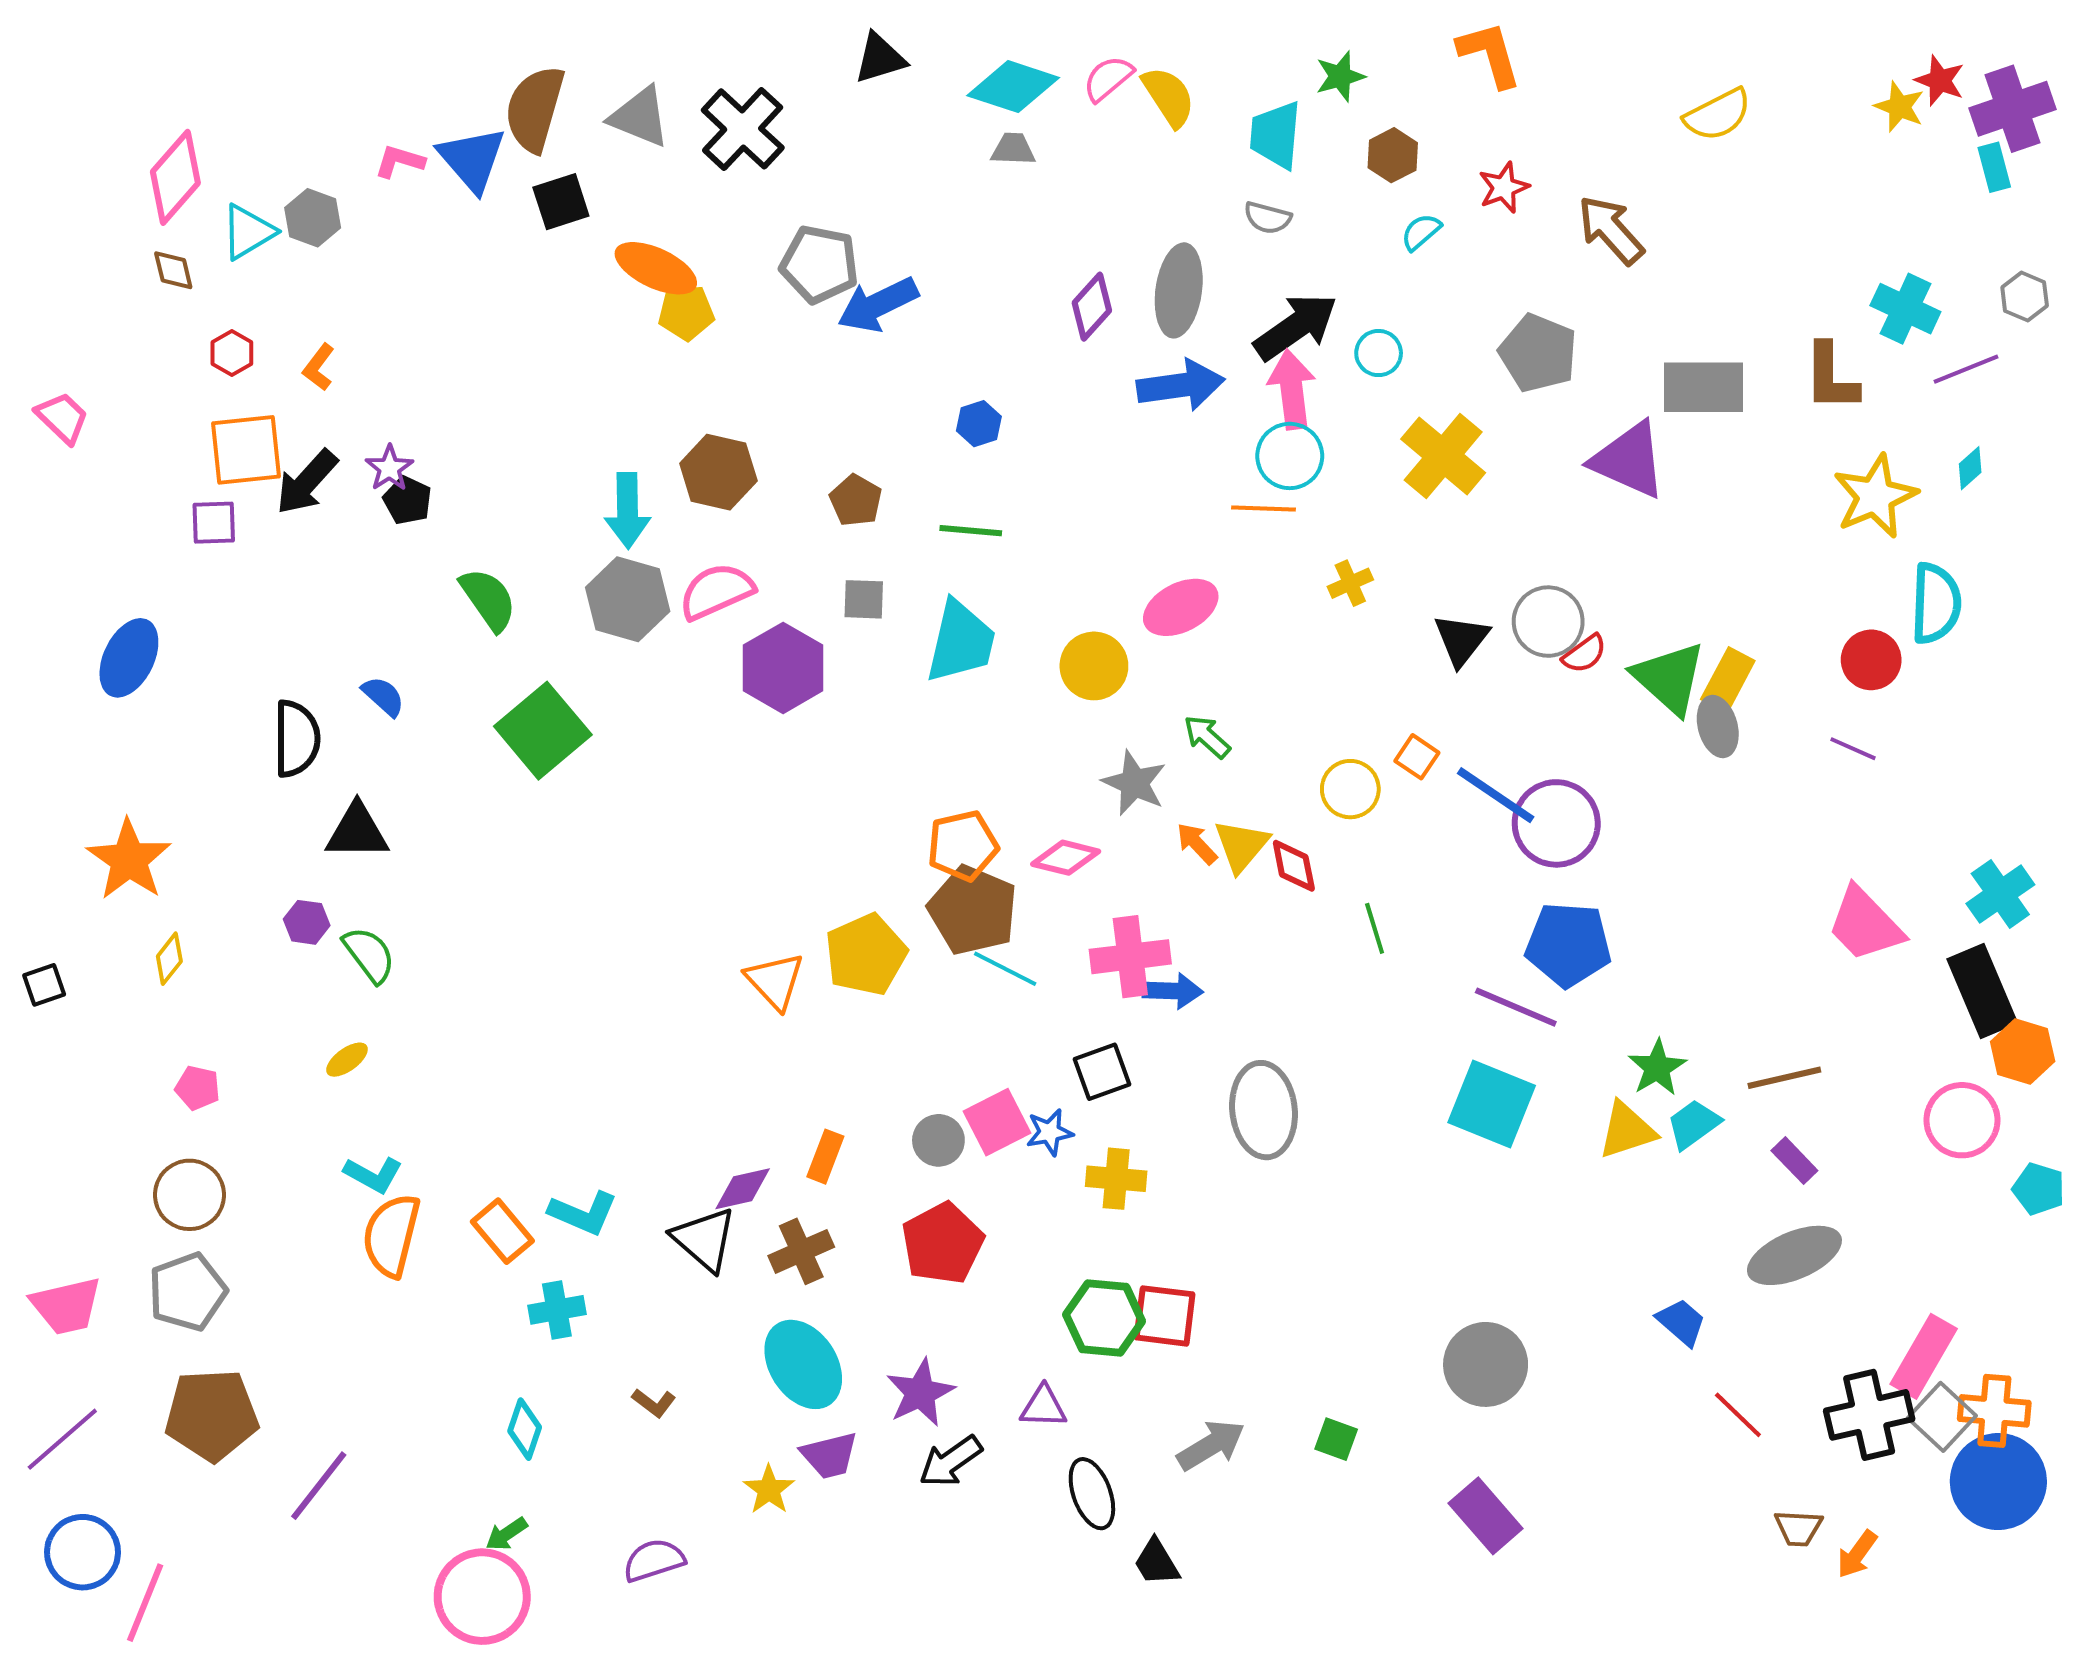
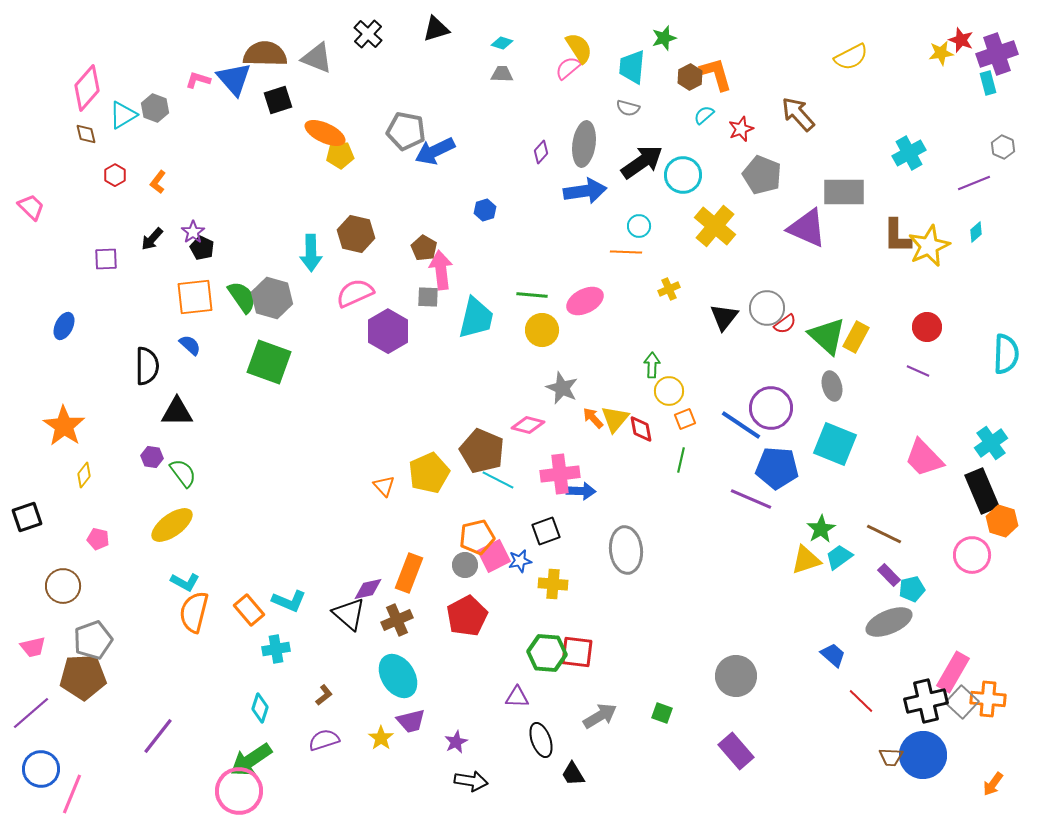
orange L-shape: (1490, 54) -> (716, 74), moved
pink semicircle: (1108, 78) -> (568, 68), moved
cyan diamond: (1013, 87) -> (502, 43), size x0.5
yellow star: (1899, 107) -> (941, 53), turned -30
brown semicircle: (535, 109) -> (265, 54), turned 75
black cross: (743, 129) -> (368, 34), moved, size x0.7
red star: (1504, 187) -> (741, 129), moved
purple diamond: (1092, 307) -> (541, 152), size x0.7
cyan cross: (1905, 309) -> (909, 153), moved, turned 36
cyan circle: (1379, 353) -> (683, 175), size x1.6
brown L-shape: (1831, 377) -> (897, 236), moved
pink arrow: (1292, 389) -> (441, 270), moved
orange square: (246, 450) -> (195, 297), moved
cyan circle: (1290, 456) -> (639, 226), size x0.7
black arrow: (307, 482) -> (152, 239), size x0.7
green line: (971, 531) -> (532, 295), moved
gray hexagon: (628, 599) -> (272, 298), moved
cyan semicircle: (1936, 603) -> (1006, 354), moved
blue ellipse: (129, 658) -> (64, 326), size x0.7
gray ellipse: (1718, 727) -> (832, 386), moved
green square: (543, 731) -> (269, 362), turned -30
green arrow: (1207, 737) -> (652, 365), moved, turned 50
orange square: (1417, 757) -> (685, 419), moved, turned 35
blue line: (1496, 795) -> (741, 425), moved
orange pentagon: (963, 846) -> (477, 537), moved
green line: (1375, 928) -> (681, 460), turned 30
orange triangle: (775, 981) -> (384, 486), size x0.7
black square: (44, 985) -> (27, 517), moved, size x1.4
yellow ellipse: (347, 1060) -> (172, 525), size x2.0
brown line: (1784, 1078) -> (884, 534), turned 39
cyan square: (1492, 1104) -> (835, 444), moved
orange rectangle: (825, 1157) -> (409, 573), size x1.5
cyan pentagon: (2039, 1189) -> (912, 589), moved, turned -30
brown circle: (190, 1195) -> (63, 586), moved
pink trapezoid: (66, 1306) -> (33, 647), size x0.7
purple star: (920, 1393) -> (456, 742), moved, size x0.7
brown L-shape: (654, 1403) -> (324, 695), turned -75
brown pentagon: (212, 1415) -> (83, 677), moved
black arrow: (951, 1461) -> (471, 781), moved, turned -136
blue circle: (1998, 1482) -> (923, 755), moved
green arrow: (506, 1534) -> (251, 760), size x2.0
orange arrow: (1857, 1554) -> (993, 784), moved
purple semicircle: (654, 1560) -> (324, 740), moved

